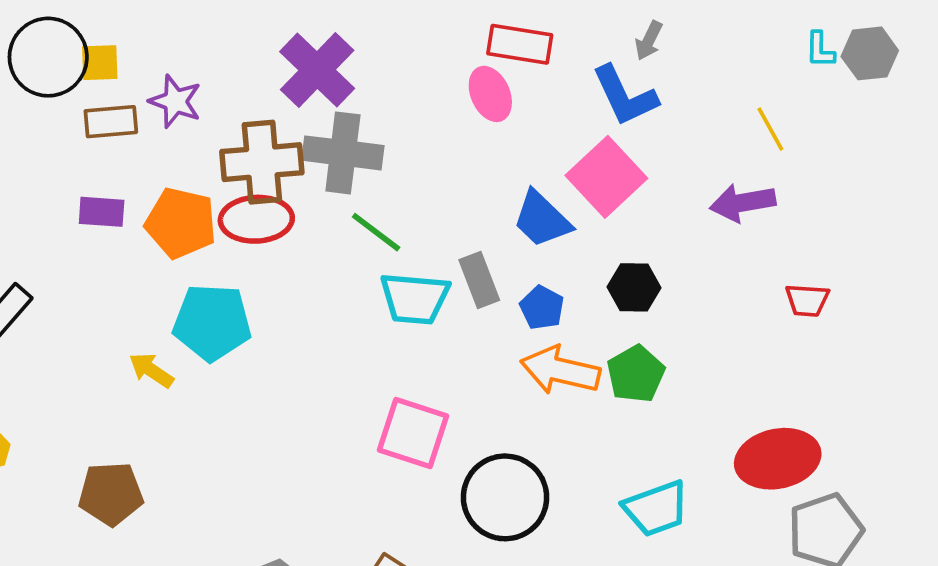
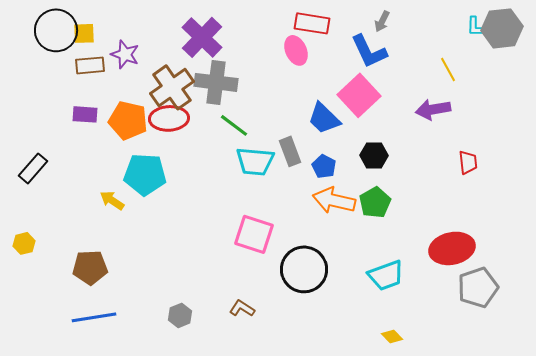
gray hexagon: (870, 53) -> (502, 28), size x1.4
brown cross: (262, 162) -> (172, 87), turned -30
red trapezoid: (807, 300) -> (468, 162), turned -100

